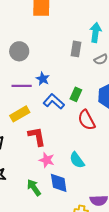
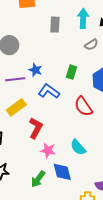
gray rectangle: (76, 49) -> (55, 25), moved
green rectangle: (76, 94) -> (71, 72), moved
red L-shape: (37, 136) -> (36, 128), turned 45
green arrow: (34, 188) -> (38, 179), turned -102

